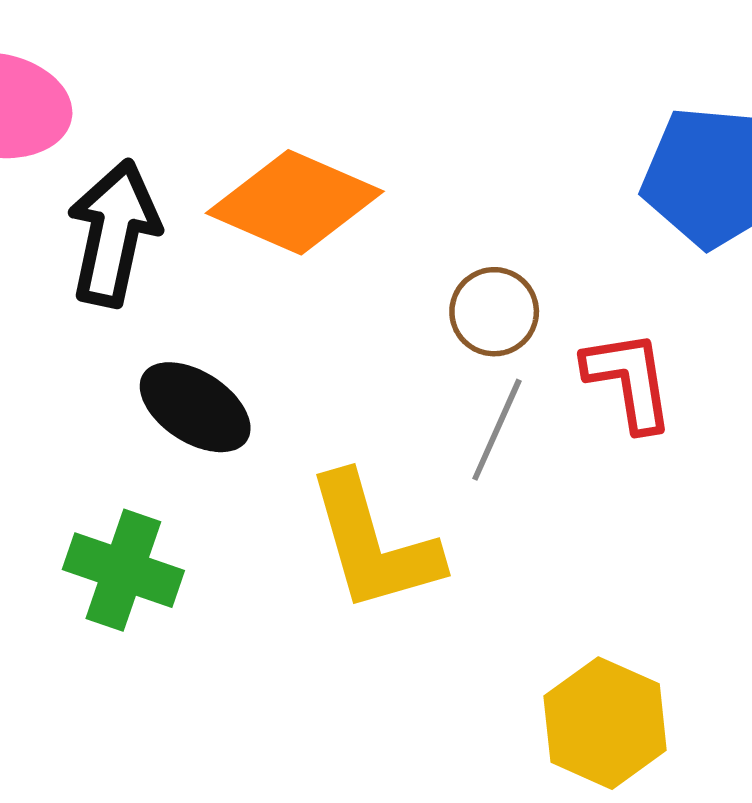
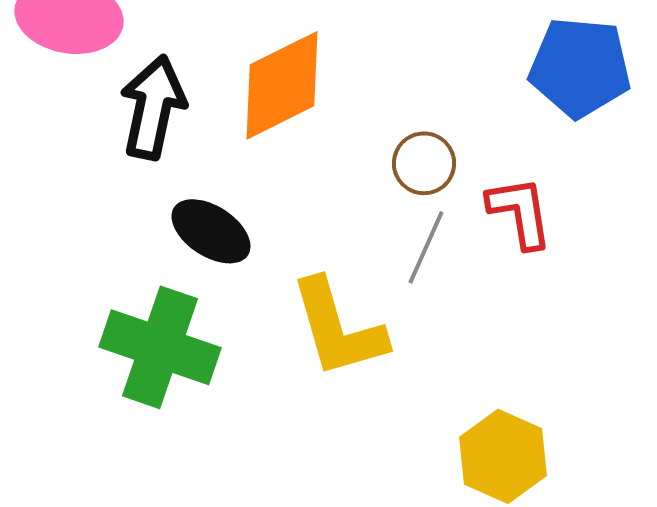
orange diamond: (295, 202) -> (282, 85), turned -50
green cross: (123, 570) -> (160, 347), size x1.4

